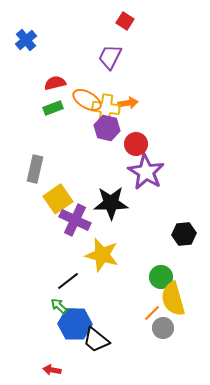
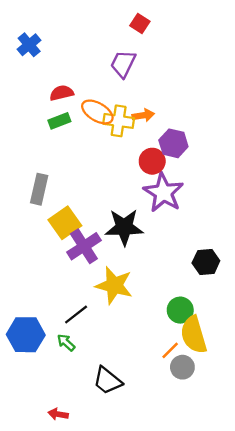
purple hexagon: (107, 128) -> (173, 143), moved
purple cross: (75, 220) -> (84, 246), turned 32
blue hexagon: (75, 324) -> (26, 335), moved

